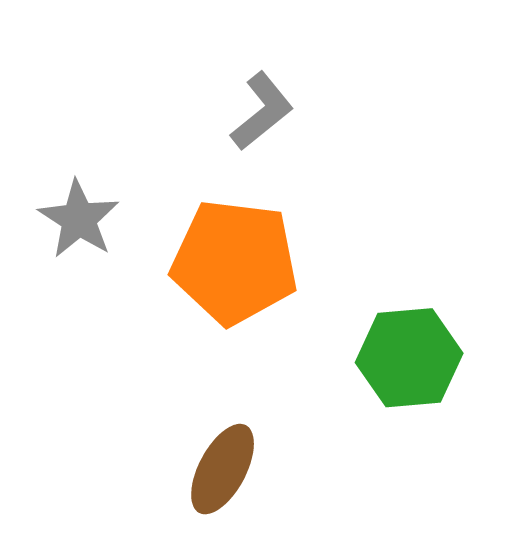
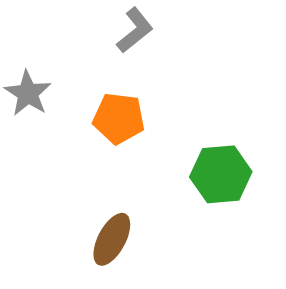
orange pentagon: (235, 262) -> (119, 118), size x0.7

